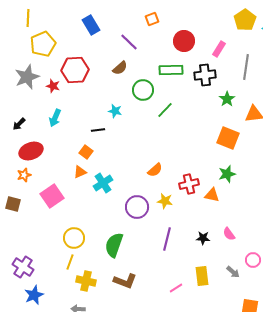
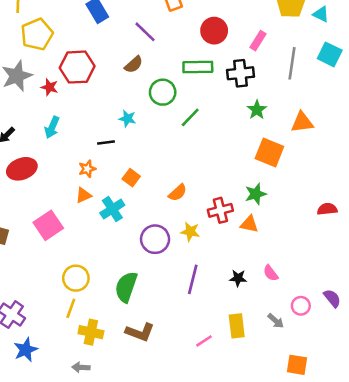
green star: (227, 99) -> (257, 110), moved
orange square: (86, 152) -> (131, 178), moved
green star: (227, 174) -> (256, 194), moved
orange star: (24, 175) -> (87, 169), moved

